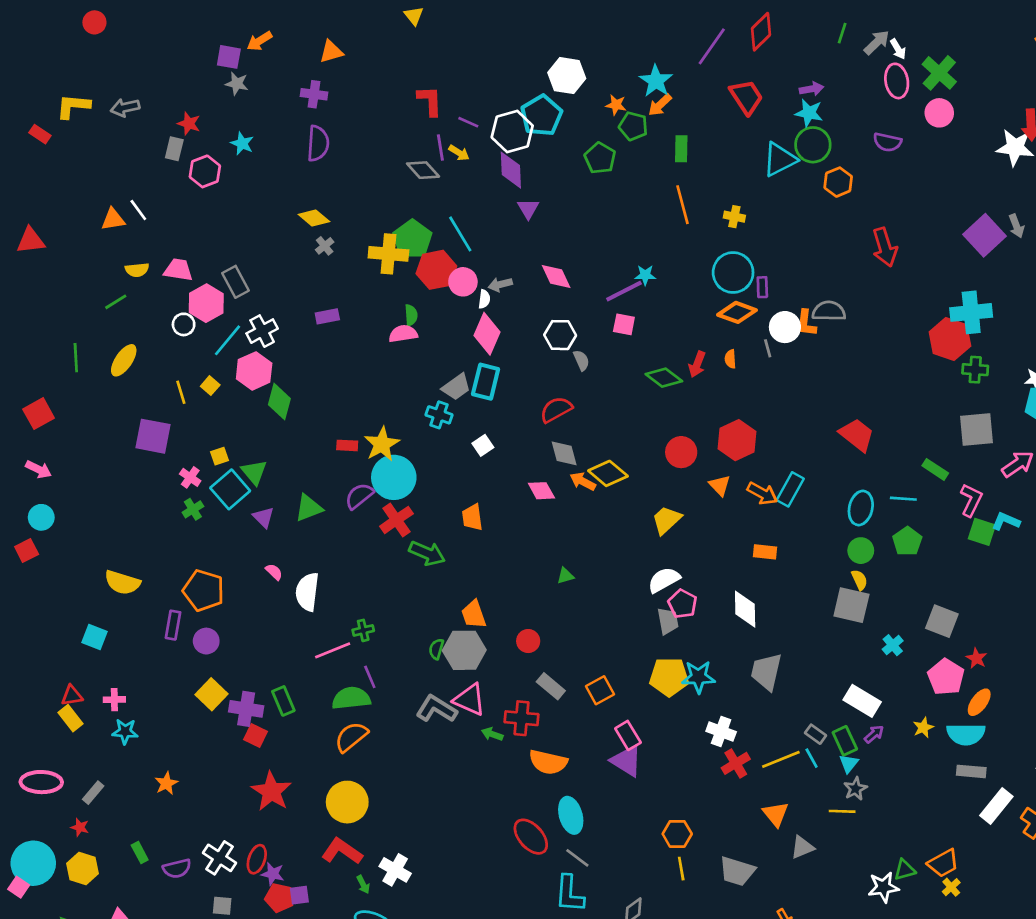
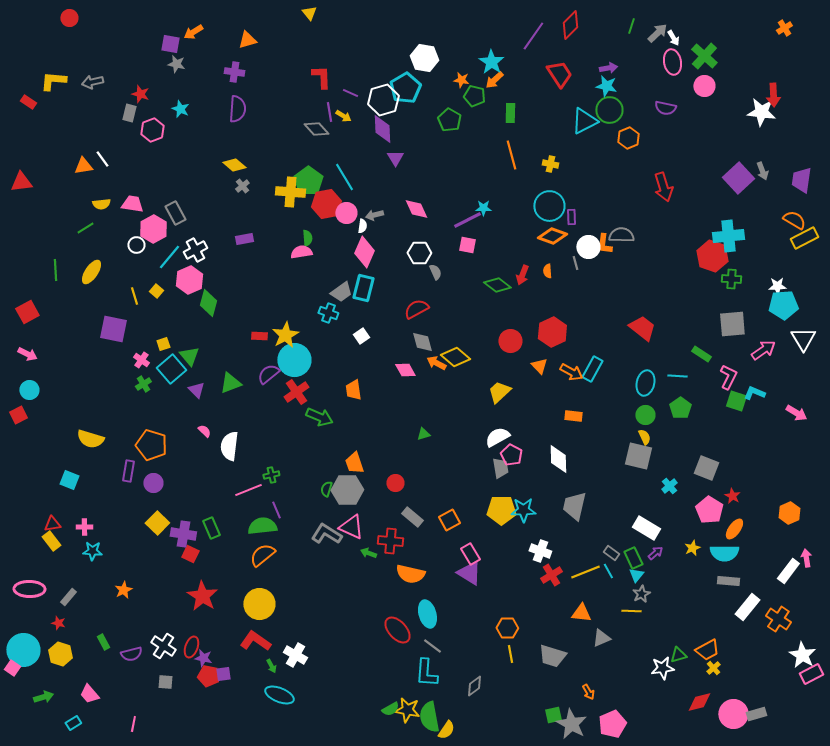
orange triangle: (776, 814) -> (581, 613), turned -45

